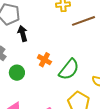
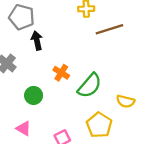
green circle: (17, 73) -> (34, 95), moved

